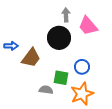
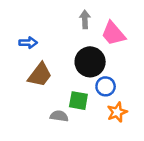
black circle: (59, 38) -> (90, 62), moved
blue arrow: (11, 46) -> (28, 43), moved
orange star: (82, 94) -> (117, 112), moved, size x0.7

